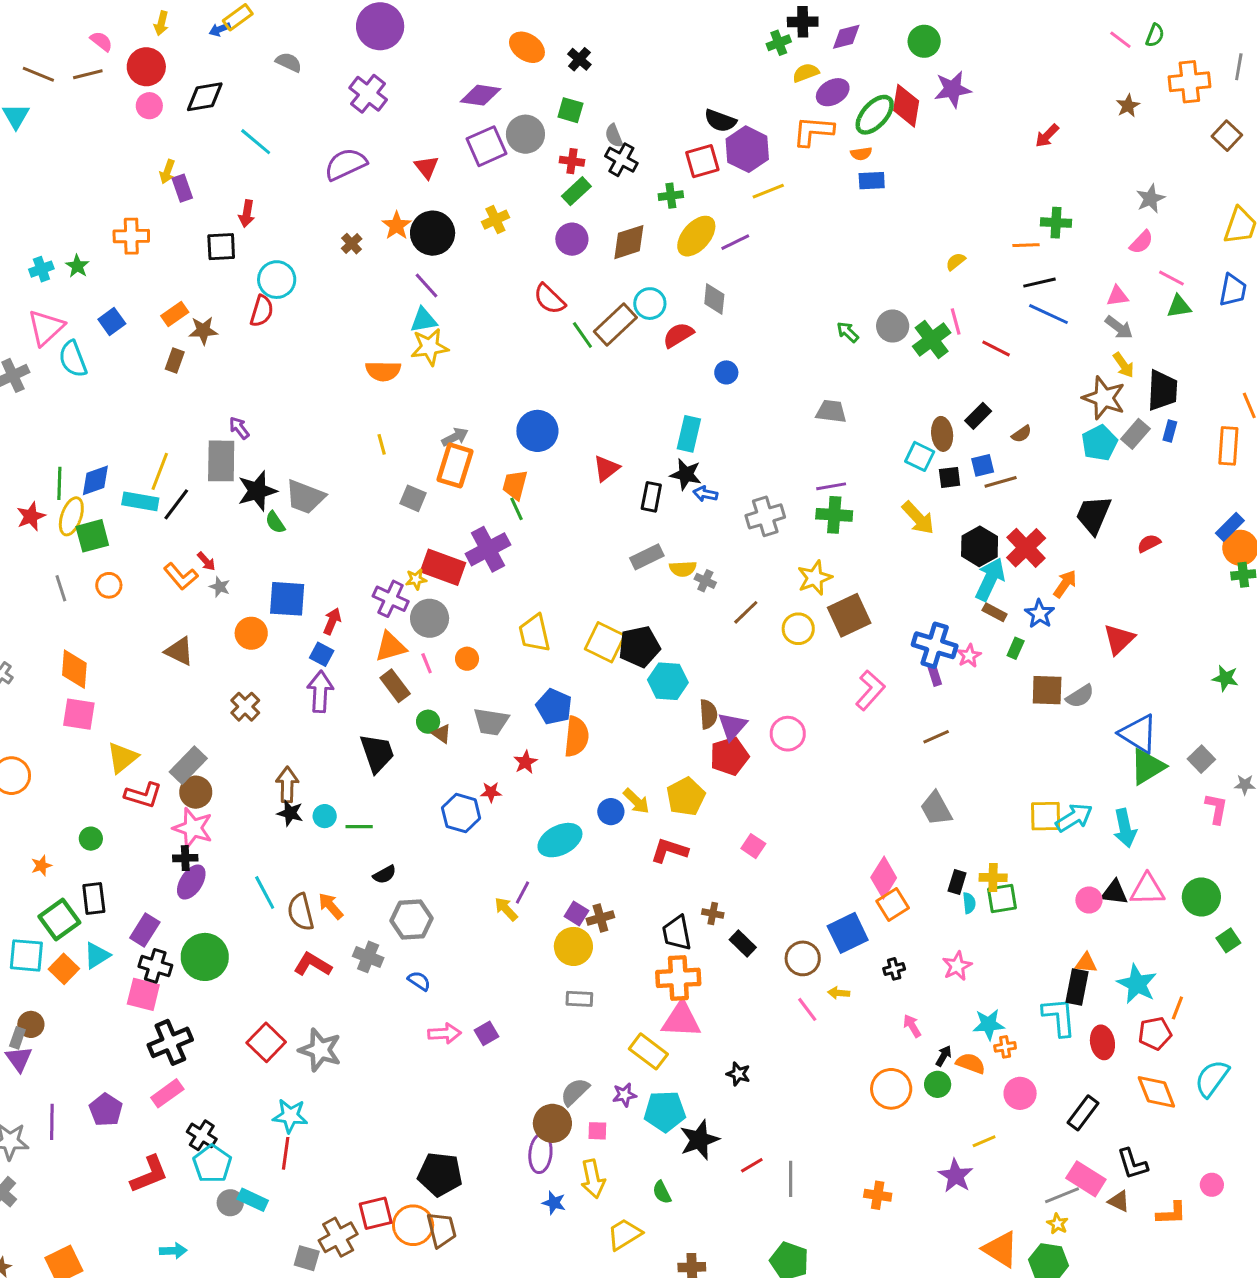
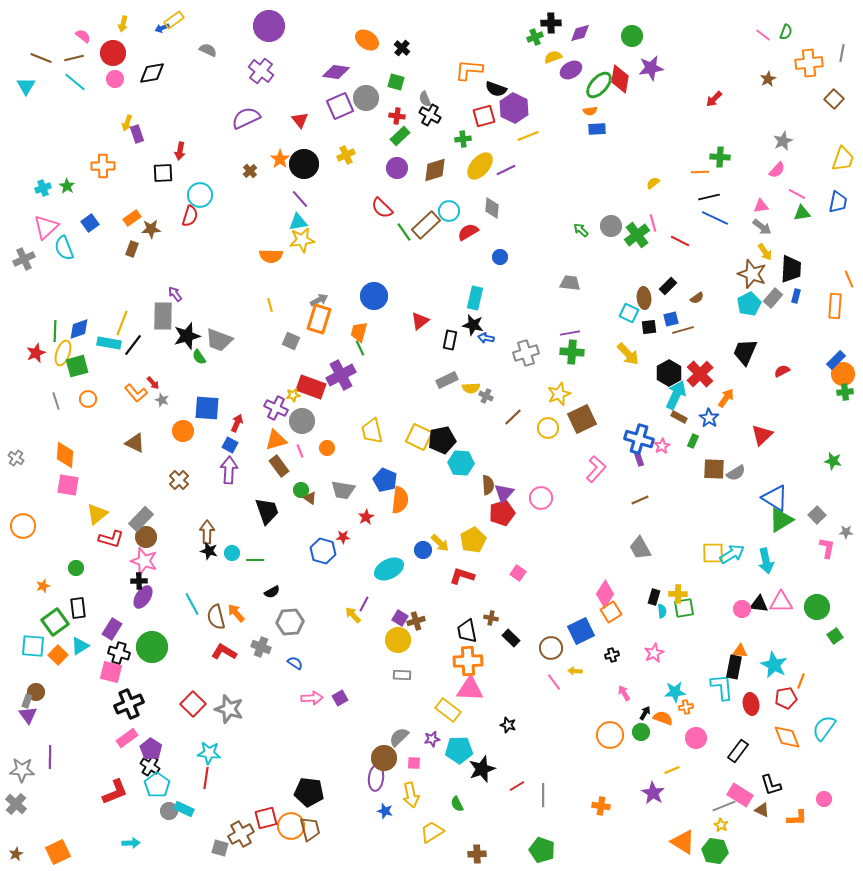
orange L-shape: (813, 131) -> (469, 70), moved
cyan line: (256, 142) -> (75, 82), moved
purple pentagon: (106, 1110) -> (151, 749), moved

